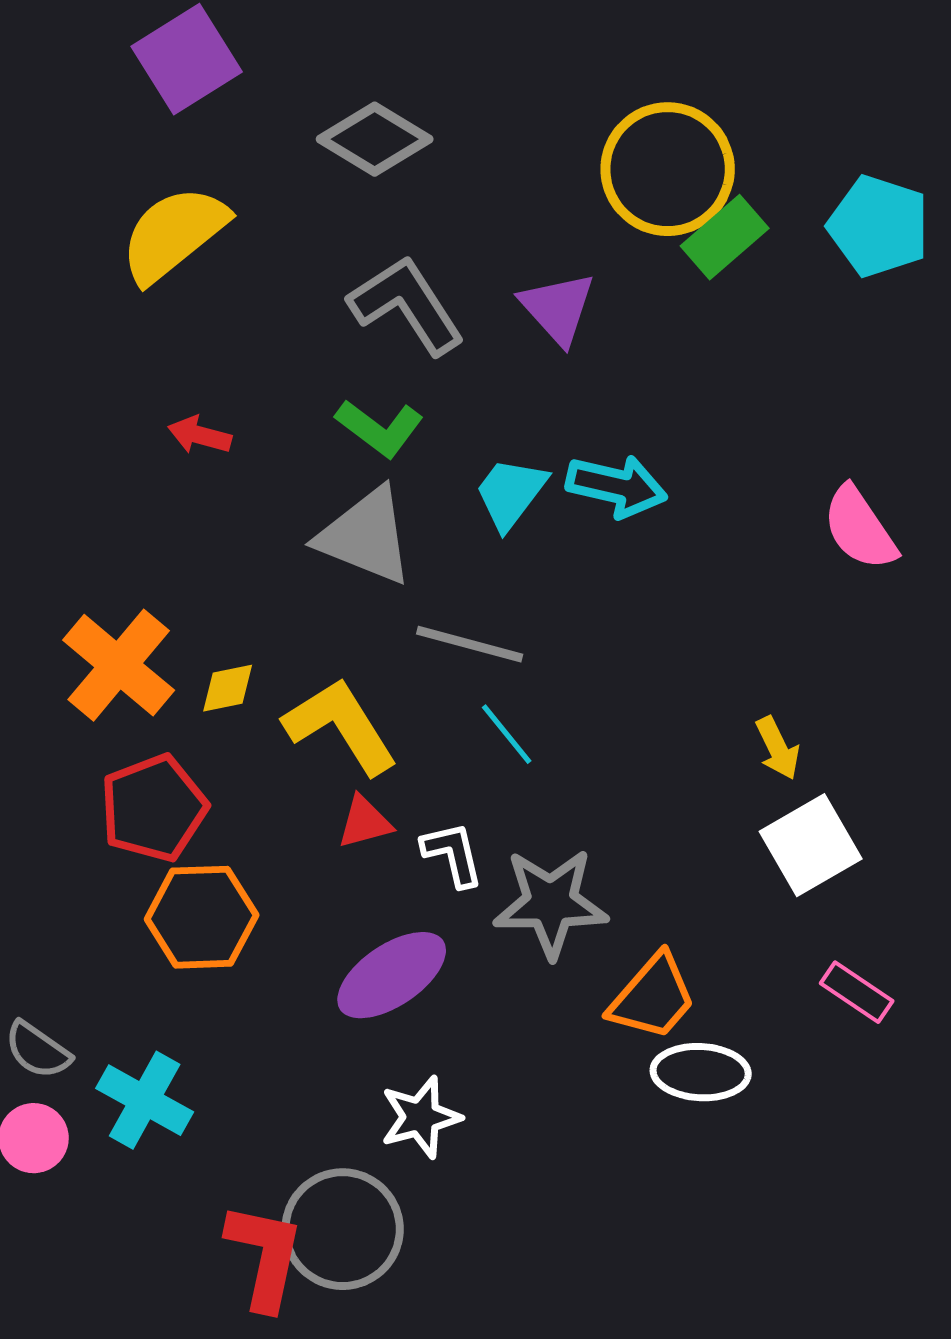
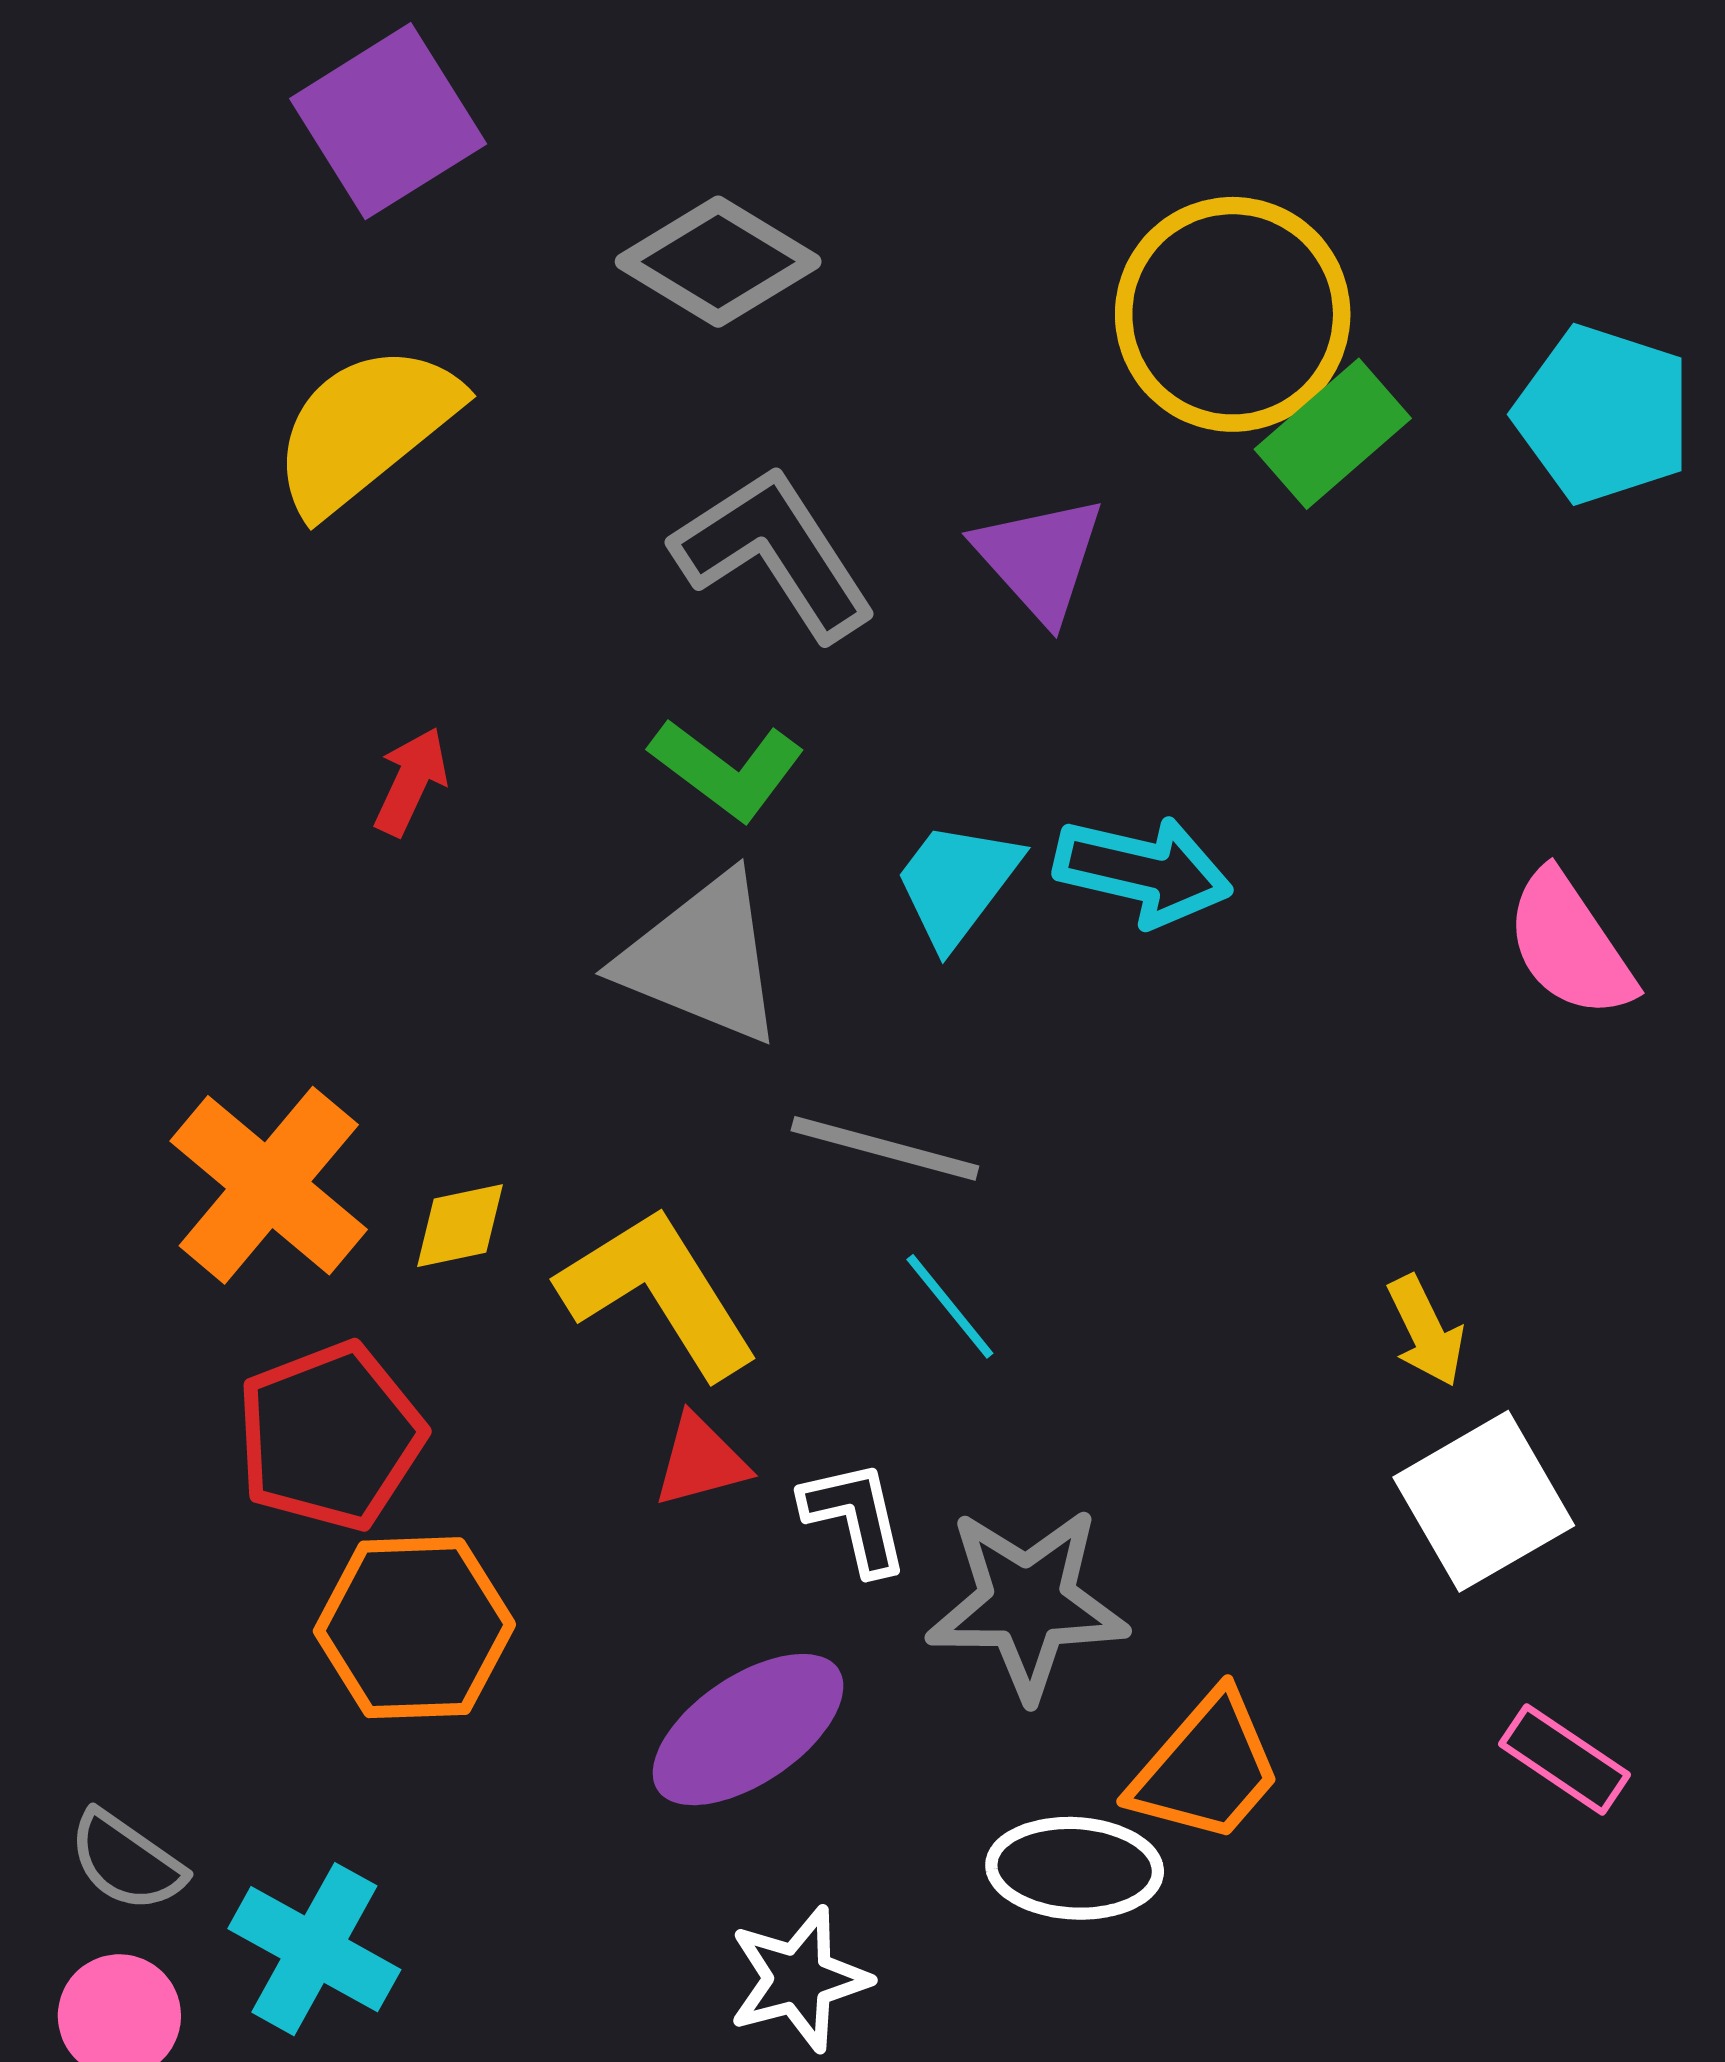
red arrow: (200, 435) -> (411, 781), turned 100
white ellipse: (701, 1072) -> (1075, 1868), moved

